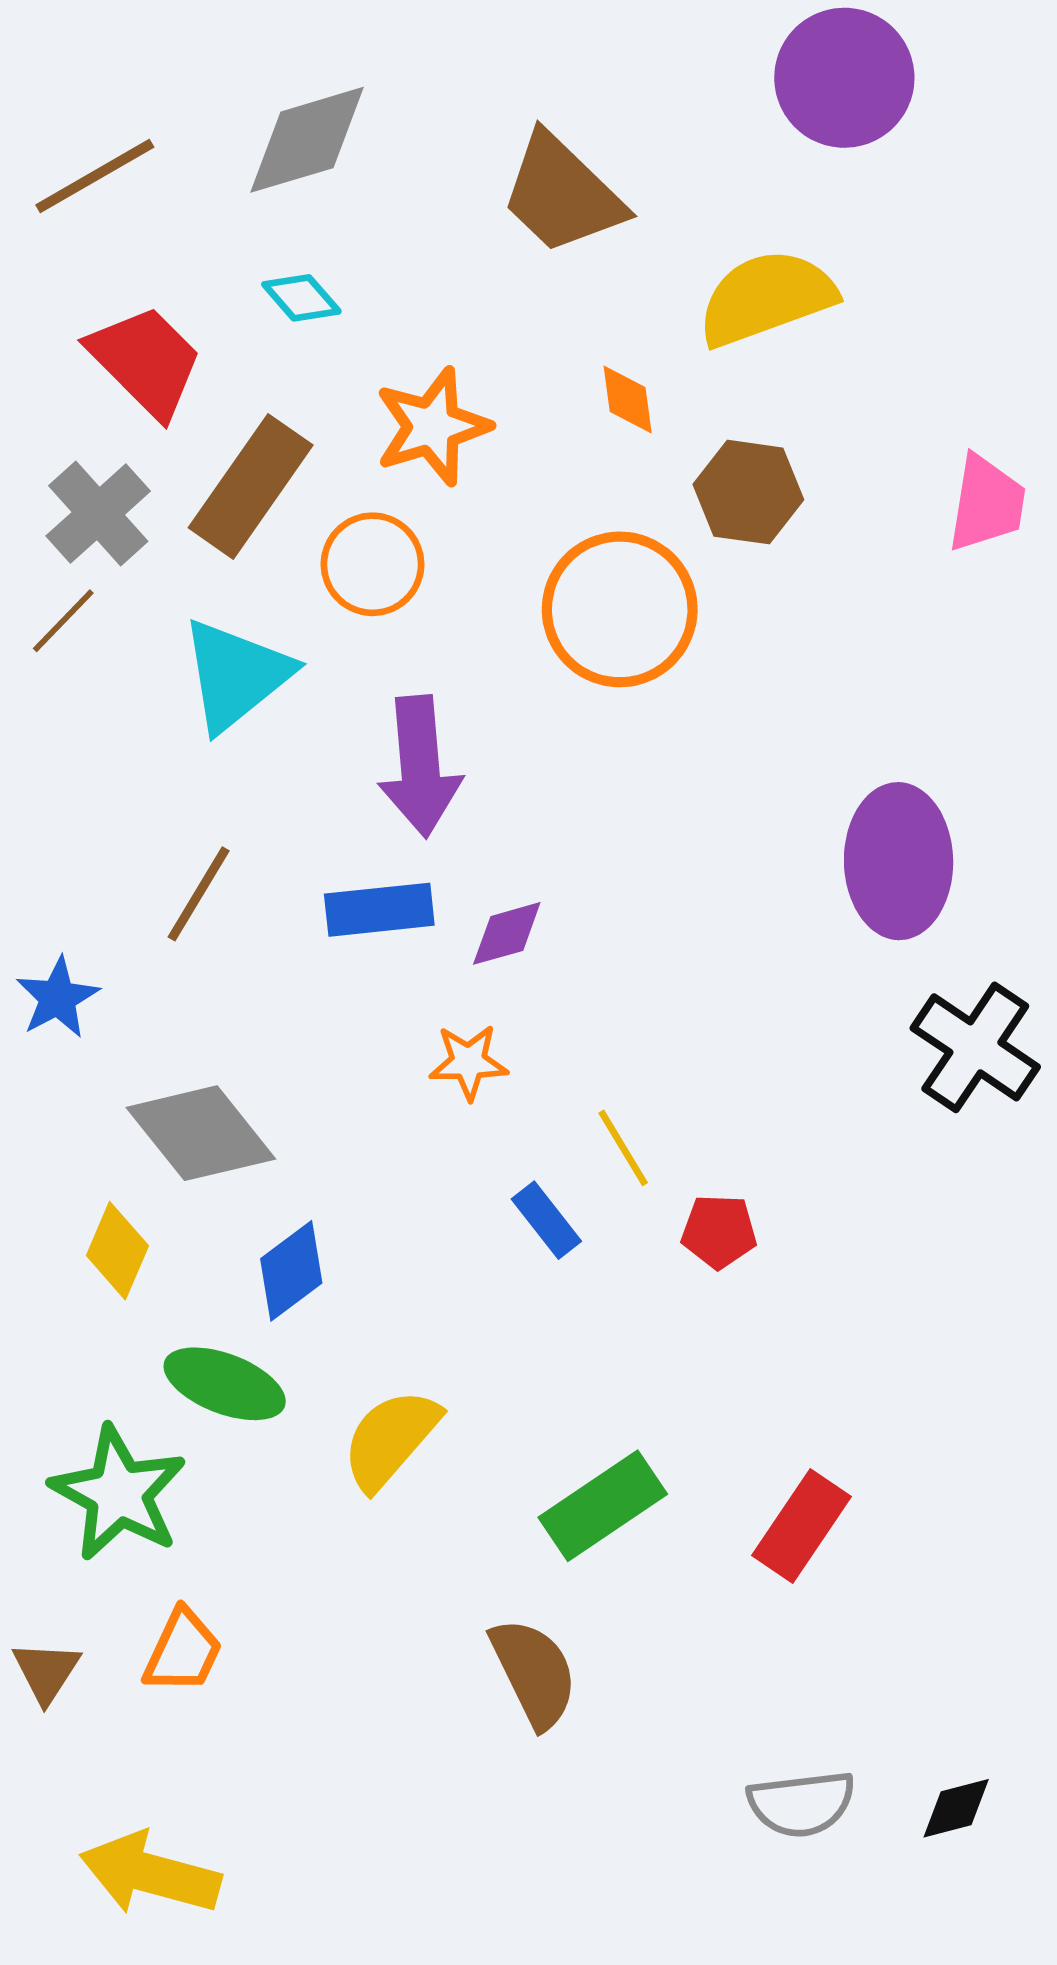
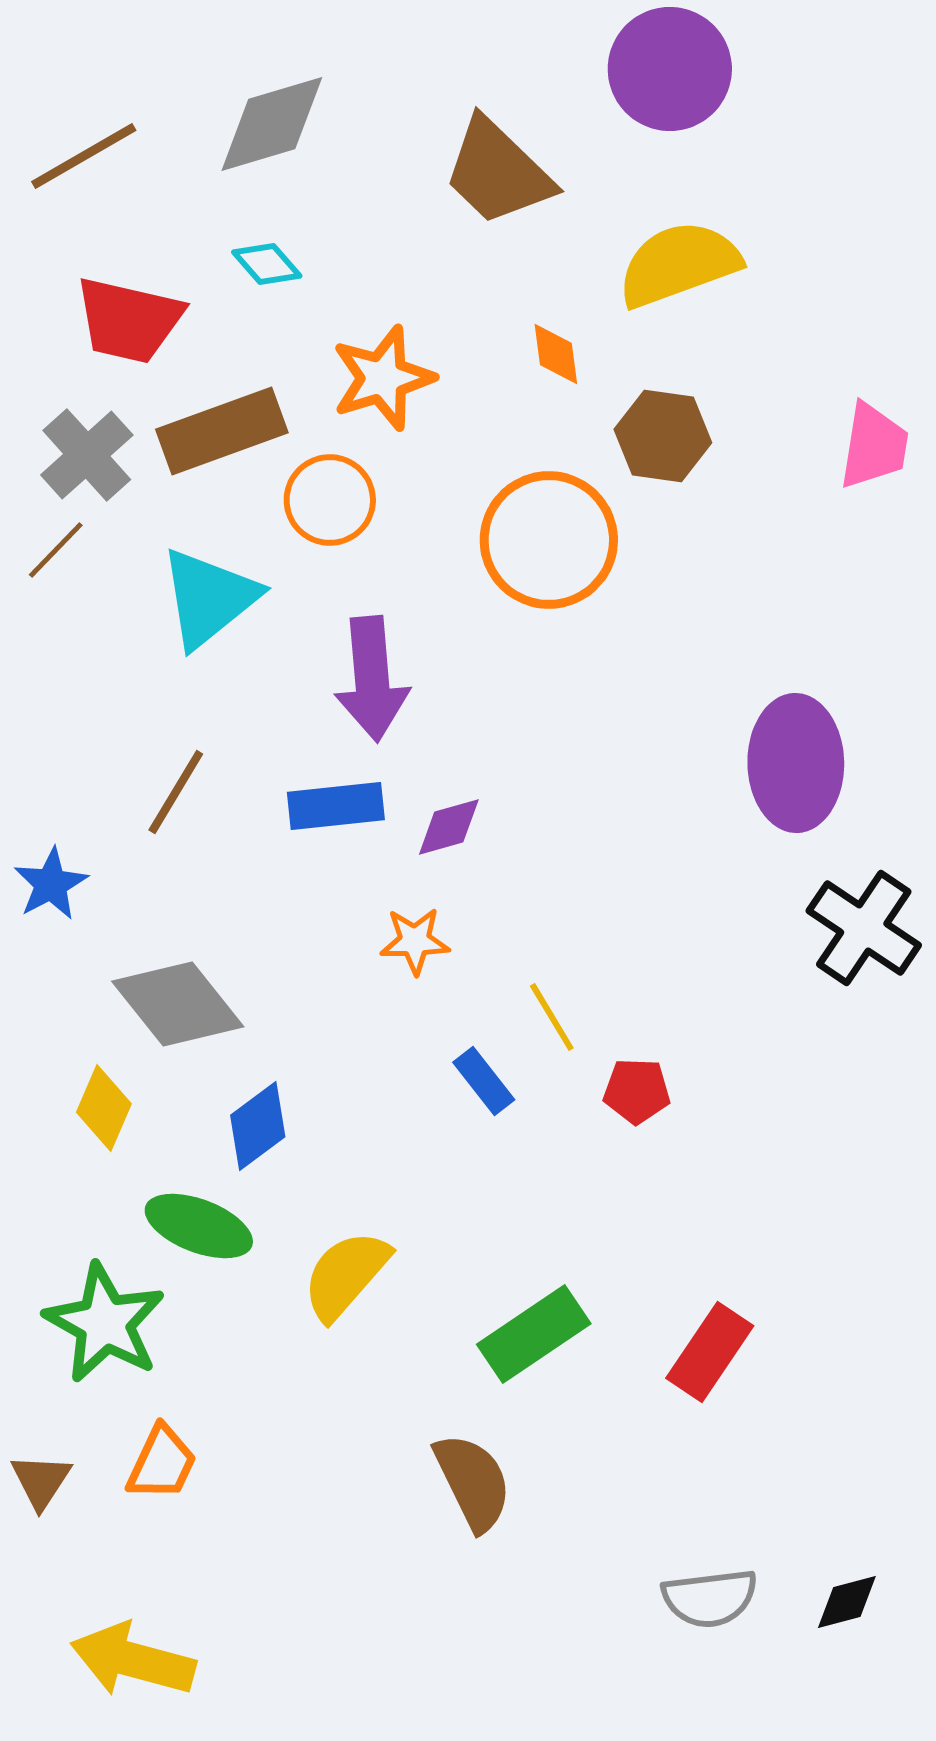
purple circle: (844, 78) -> (670, 69), moved
red trapezoid: (146, 361) -> (129, 320), turned 148
brown rectangle: (251, 486) -> (222, 431), turned 35

